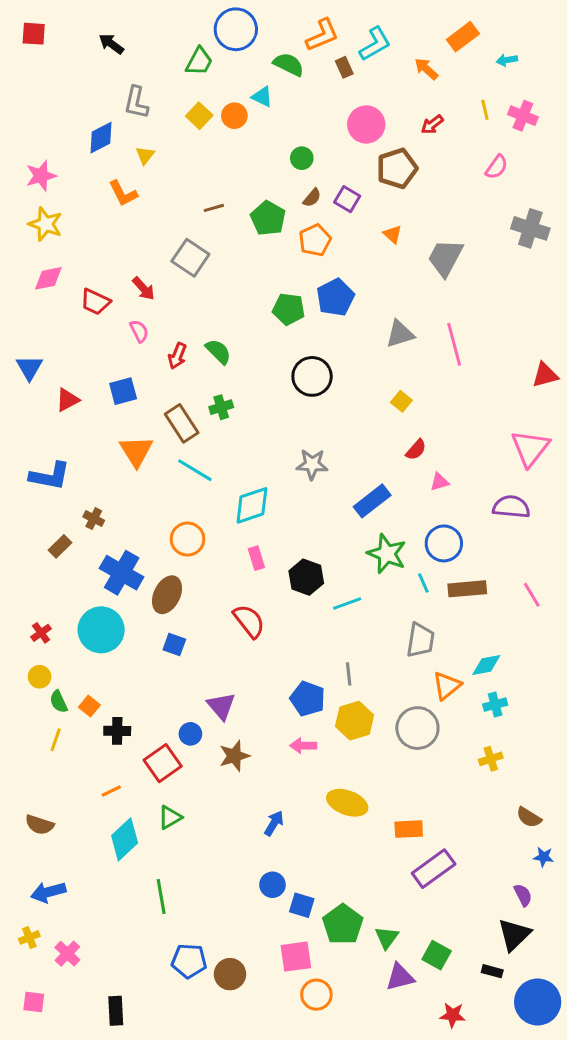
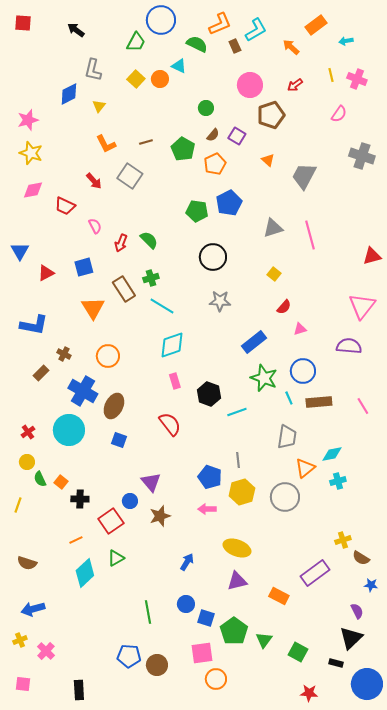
orange L-shape: (123, 193) -> (106, 144), moved
red arrow: (144, 289) -> (94, 181), moved
gray star: (312, 464) -> (220, 301), moved
cyan line: (195, 470) -> (162, 306), moved
orange circle: (188, 539) -> (108, 356), moved
yellow line: (56, 740) -> (18, 505), moved
yellow cross: (491, 759) -> (343, 540), moved
orange rectangle: (409, 829) -> (279, 596), moved, turned 30
purple rectangle: (434, 869) -> (315, 573), moved
green line: (161, 896) -> (148, 612), moved
purple triangle: (400, 977) -> (237, 581), moved

